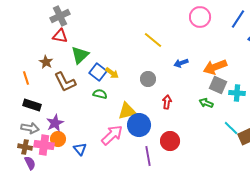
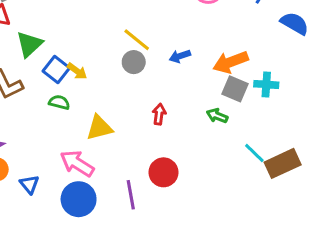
yellow line: (153, 40) -> (137, 40), moved
gray circle: (148, 79) -> (134, 62), moved
cyan cross: (237, 93) -> (266, 84), moved
blue circle: (139, 125) -> (79, 199), moved
pink arrow: (112, 135) -> (77, 163), turned -105

